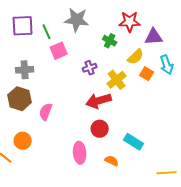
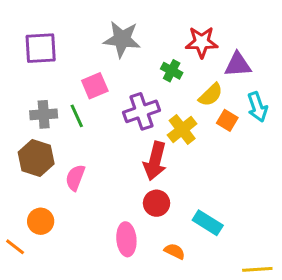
green line: (47, 32) -> (77, 116), moved
purple cross: (90, 68) -> (141, 111), size x1.6
red arrow: (99, 101) -> (155, 161), turned -60

